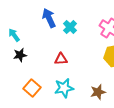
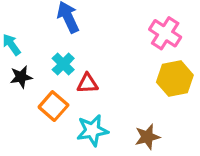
cyan cross: (70, 27) -> (63, 64), moved
orange square: (32, 88) -> (53, 106), moved

